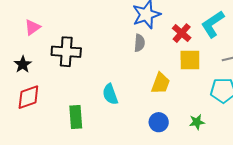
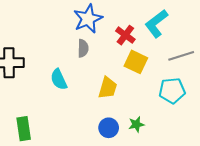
yellow square: (190, 60) -> (136, 62), turned 30
cyan semicircle: (110, 94) -> (59, 79), moved
green star: (197, 122) -> (136, 124), moved

